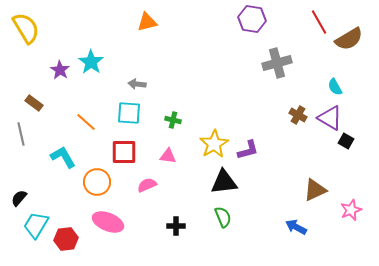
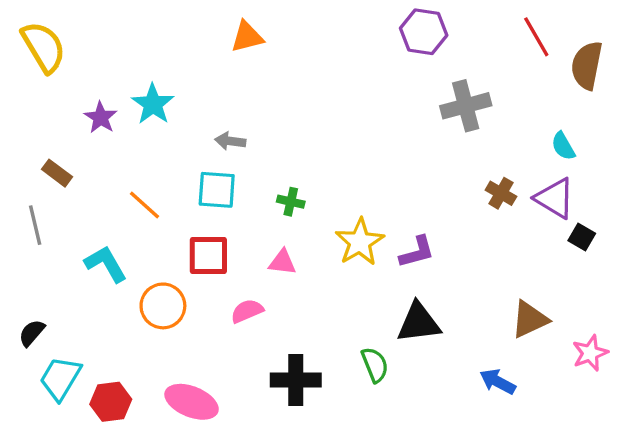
brown semicircle: (349, 39) -> (587, 65), turned 132
black triangle: (224, 182) -> (419, 323), moved
pink ellipse: (108, 222) -> (192, 402), moved
black cross: (176, 226) -> (296, 380), size x1.6

